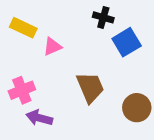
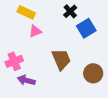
black cross: (103, 17) -> (70, 11), turned 32
yellow rectangle: (23, 28) -> (26, 12), moved

